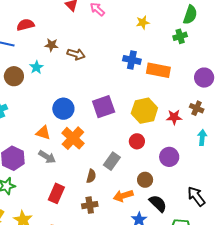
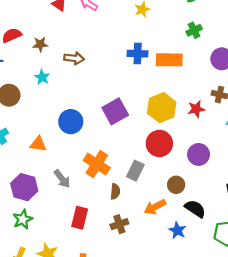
green cross: (180, 36) -> (194, 30), moved
brown star: (52, 45) -> (40, 44), moved
cyan star: (36, 67) -> (42, 77), moved
orange triangle: (43, 133) -> (38, 144), moved
orange cross: (73, 138) -> (97, 164), moved
red circle: (137, 141) -> (159, 143), size x1.5
gray arrow: (47, 157) -> (62, 179), turned 30

